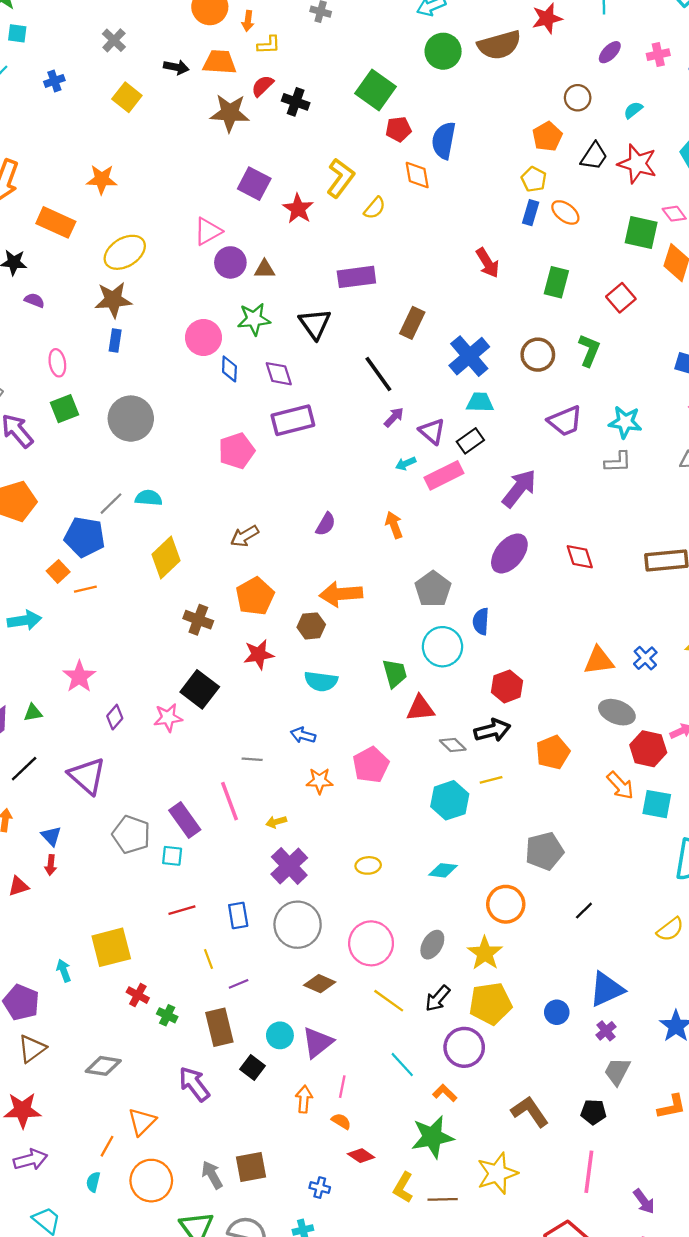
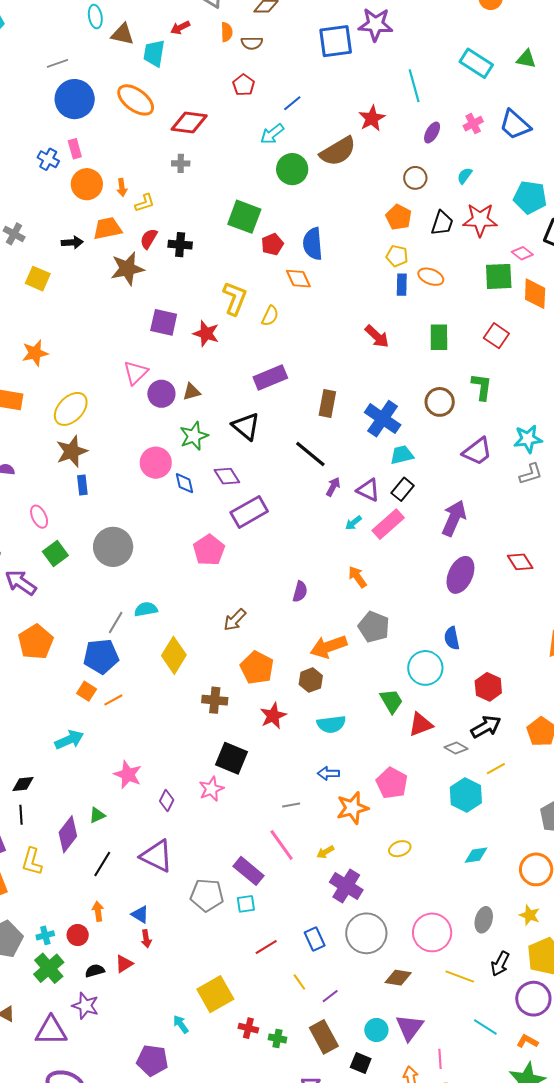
gray pentagon: (433, 589) -> (374, 627), moved
orange star: (320, 781) -> (352, 808), size x1.4
yellow ellipse: (368, 865) -> (400, 849), moved
yellow star: (485, 953) -> (530, 915), size x0.7

